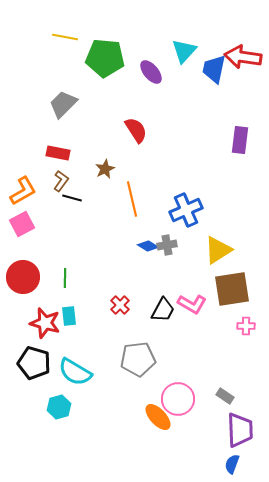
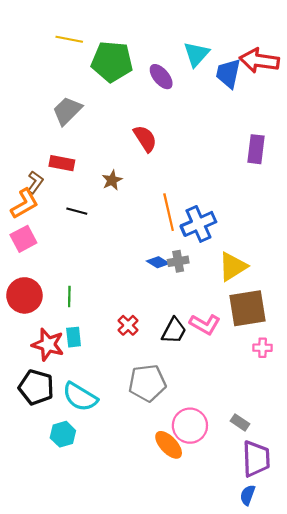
brown L-shape: (61, 181) -> (35, 182), moved
orange line: (132, 199) -> (169, 212), moved

